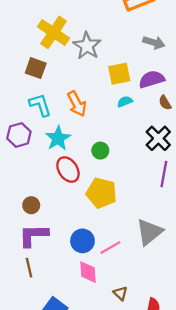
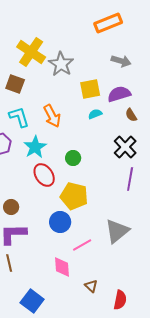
blue circle: (82, 241) -> (60, 222), moved

